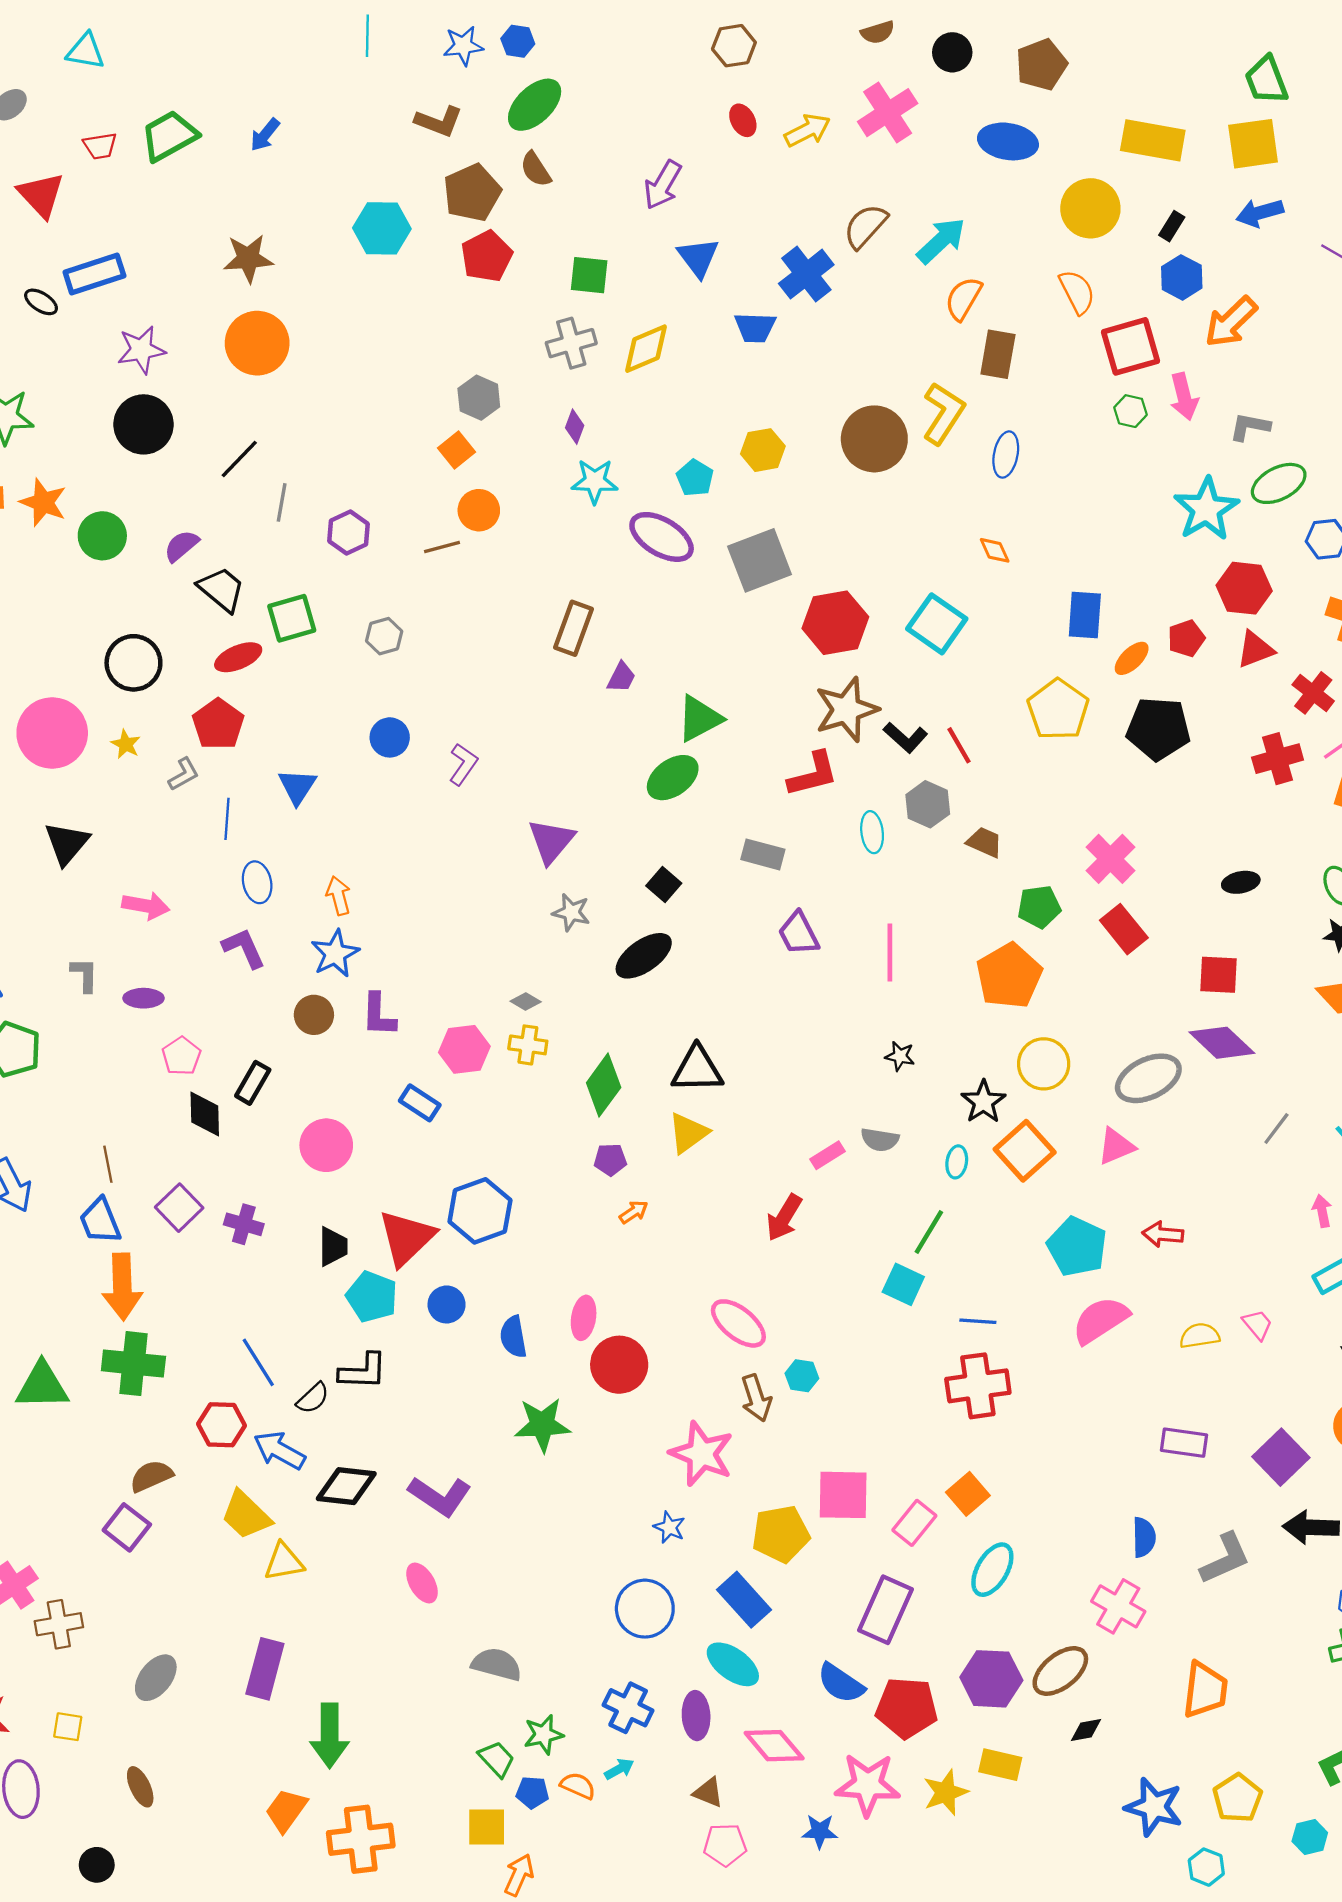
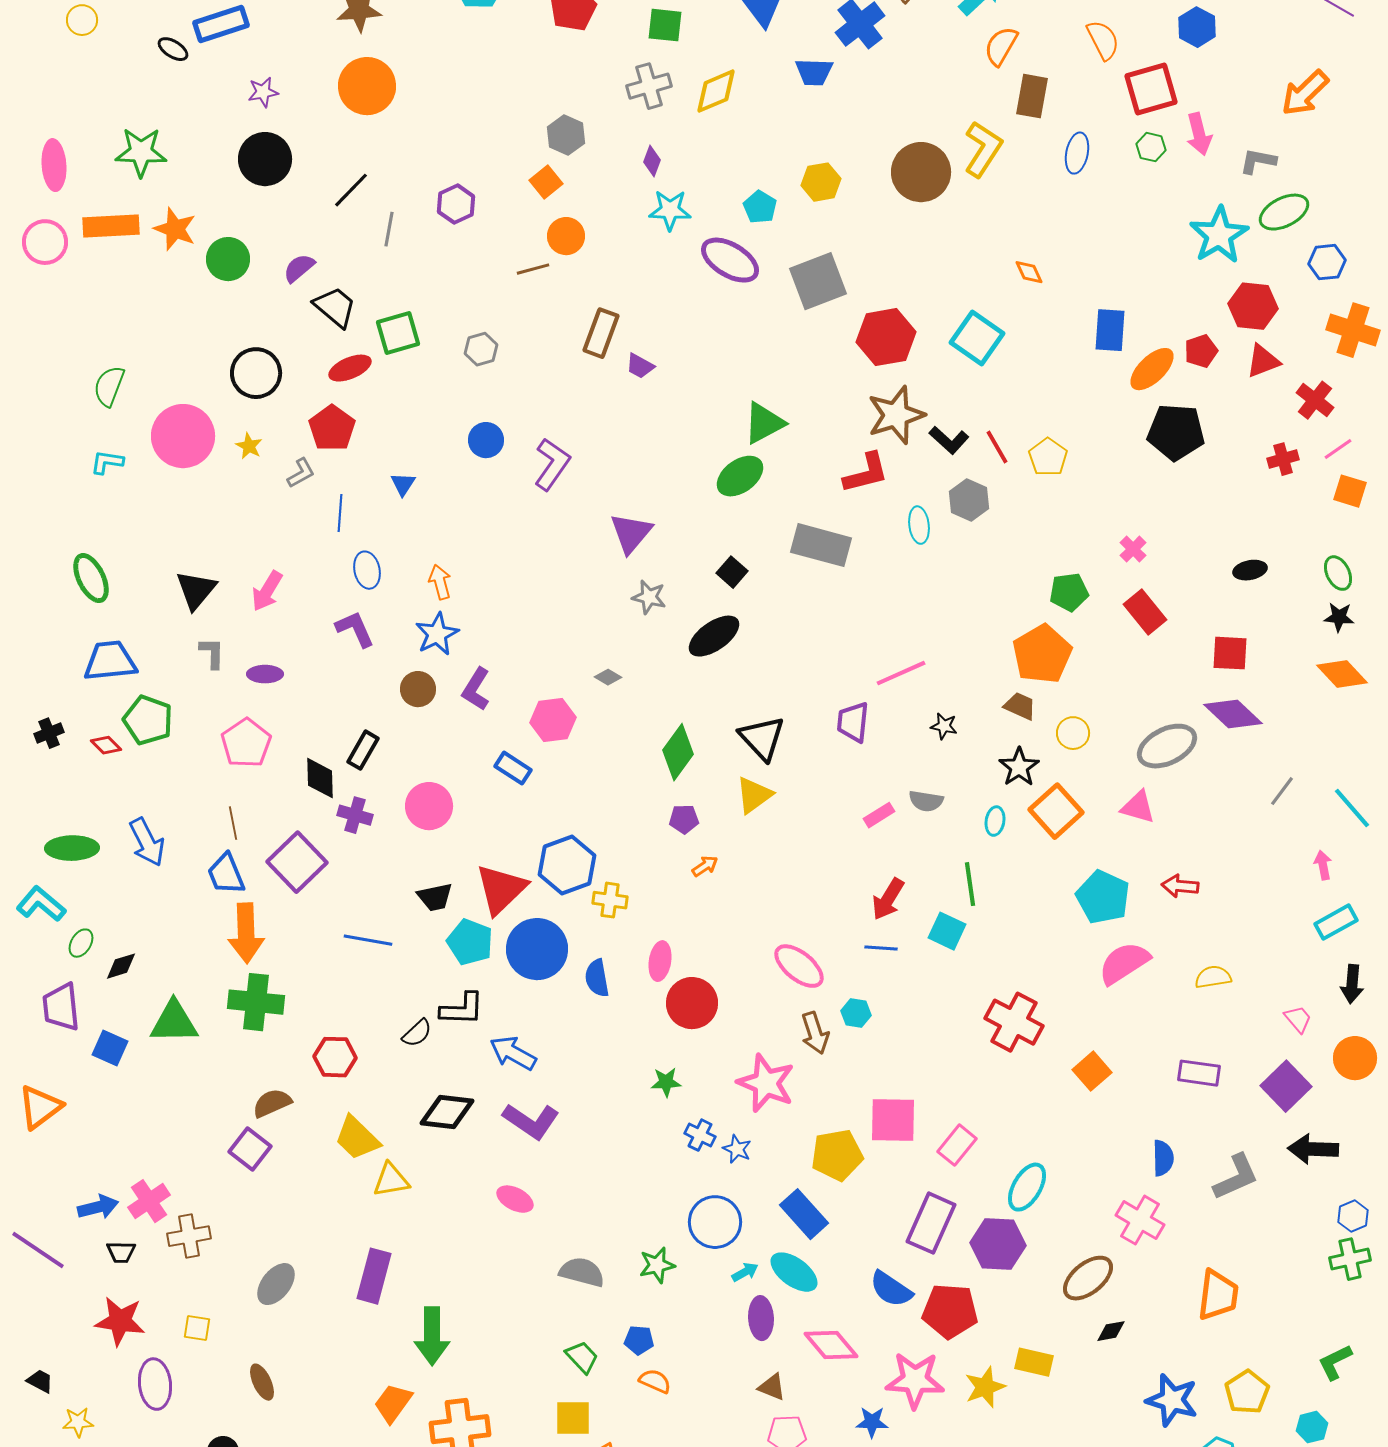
orange arrow: (1231, 322) -> (1305, 93), moved
purple star: (141, 350) -> (263, 92), size x0.7
blue ellipse: (1006, 455) -> (1077, 153), moved
purple hexagon: (348, 532) -> (456, 204), moved
brown rectangle: (574, 628) -> (601, 333), moved
orange ellipse: (1132, 658) -> (1152, 369), size x1.4
purple trapezoid: (621, 677) -> (640, 366), moved, turned 92
yellow pentagon: (1058, 710) -> (1048, 457), moved, size x0.7
red cross: (1278, 759) -> (1283, 459), size x0.7
purple L-shape: (463, 764) -> (552, 464), size x1.4
blue triangle: (297, 786) -> (403, 484), size x0.7
brown trapezoid: (985, 842) -> (1020, 706), moved
black triangle: (67, 843) -> (196, 590), moved
gray rectangle: (763, 854) -> (821, 545), size x1.5
pink cross: (1110, 859) -> (1133, 549), size x0.6
pink arrow: (146, 906) -> (267, 591), turned 111
purple trapezoid: (799, 934) -> (853, 722), moved, turned 33
pink line: (890, 952) -> (901, 673), moved, turned 66
purple L-shape: (379, 1015) -> (476, 689), turned 30
yellow cross: (528, 1045) -> (610, 900), moved
pink pentagon: (181, 1056) -> (246, 743), moved, size x1.4
yellow circle: (1044, 1064) -> (1073, 733), size x0.7
black triangle: (697, 1069) -> (762, 738), turned 48
pink triangle: (1116, 1146) -> (1138, 807), turned 39
purple square: (179, 1208) -> (297, 862), size x1.4
red arrow: (784, 1218) -> (888, 899), moved
purple cross: (244, 1224) -> (355, 815), moved
green line: (929, 1232) -> (970, 884), turned -39
black trapezoid: (333, 1247) -> (435, 897), turned 78
blue circle: (447, 1304) -> (537, 949), size x1.8
blue line: (978, 1321) -> (881, 948), moved
pink trapezoid: (1258, 1325) -> (1298, 1019), moved
blue line: (258, 1362) -> (368, 940), moved, turned -48
red cross: (978, 1386) -> (1014, 1022), turned 36
green star: (542, 1425) -> (666, 1082), moved, size x0.6
blue arrow: (279, 1450) -> (513, 1053), moved
orange square: (968, 1494) -> (1092, 1071), moved
pink ellipse: (422, 1583) -> (515, 1199), turned -33
purple hexagon: (991, 1679) -> (998, 1244), moved
blue cross: (628, 1708) -> (700, 1135), moved, size x0.7
green star: (543, 1734) -> (657, 1265), moved
cyan arrow: (619, 1769) -> (745, 1272), moved
blue pentagon: (532, 1792) -> (639, 1340), moved

